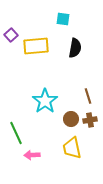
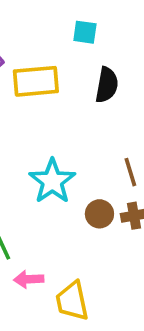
yellow trapezoid: (72, 148) -> (72, 301), moved

